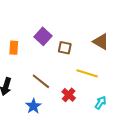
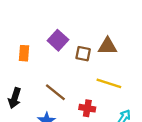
brown triangle: (101, 42) -> (108, 46), moved, turned -30
red cross: (69, 95) -> (87, 108), turned -32

